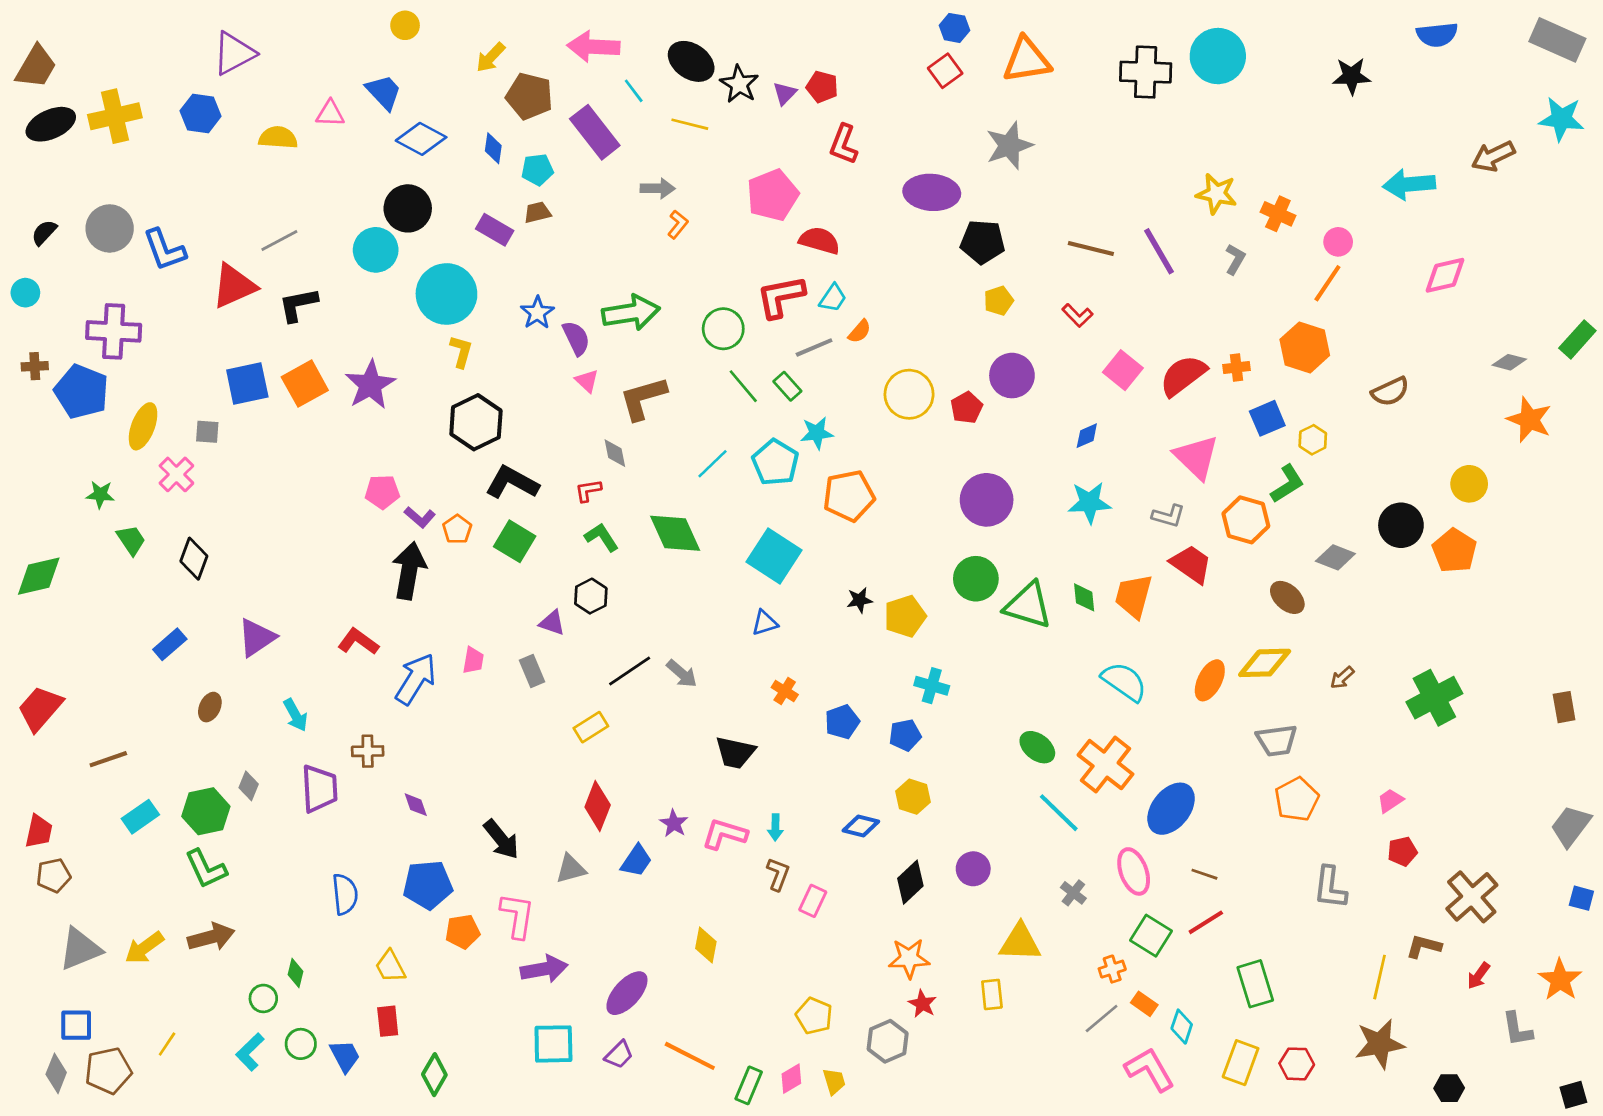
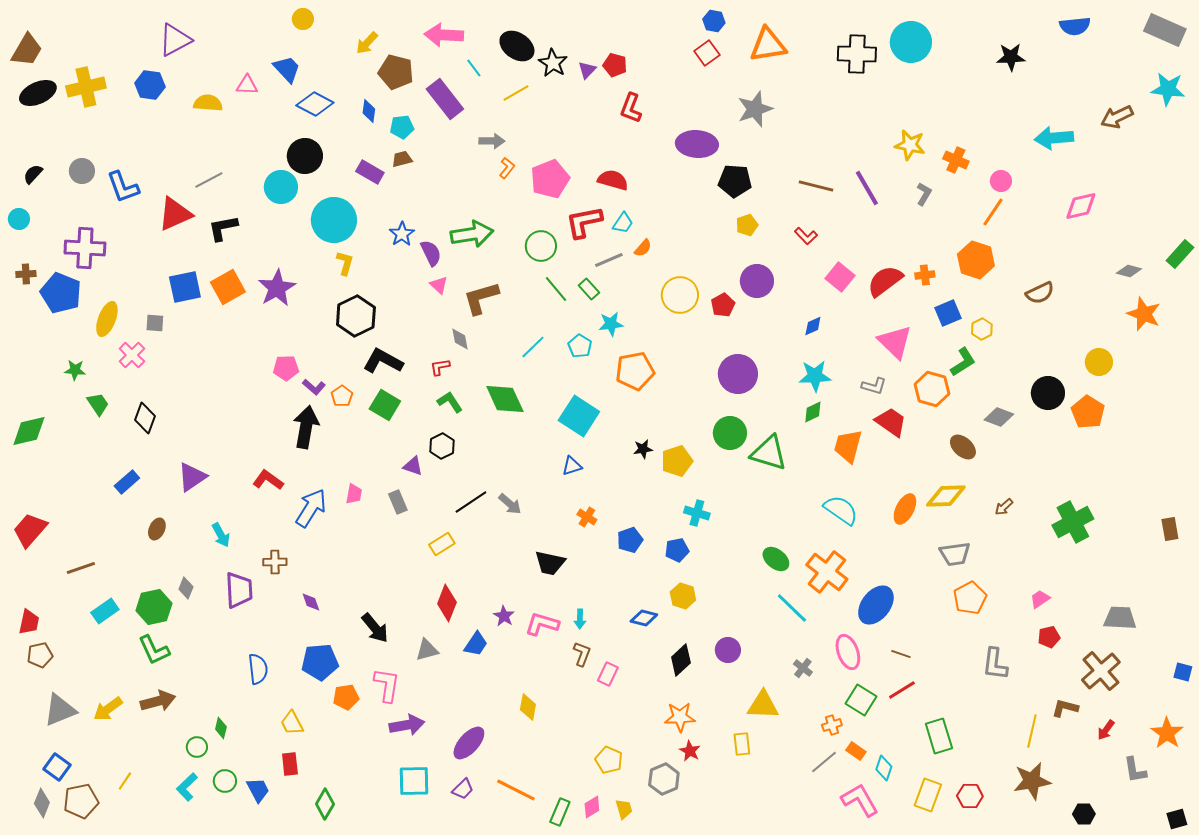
yellow line: (690, 124) -> (516, 93), turned -44
pink pentagon: (773, 195) -> (550, 179), moved
gray circle: (110, 228) -> (82, 171), size x0.7
cyan pentagon: (775, 462) -> (580, 346), size x0.7
green diamond: (1084, 597) -> (813, 412), moved, turned 70
gray trapezoid: (1571, 826) -> (1120, 618), moved, turned 56
blue square: (76, 1025) -> (57, 767), turned 36

